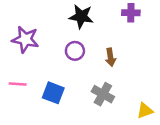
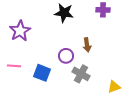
purple star: (25, 39) -> (20, 31), turned 30
purple circle: (75, 51) -> (66, 56), moved

